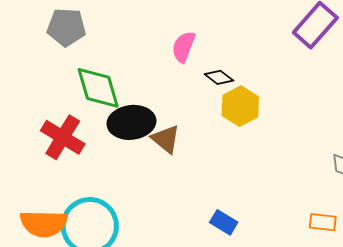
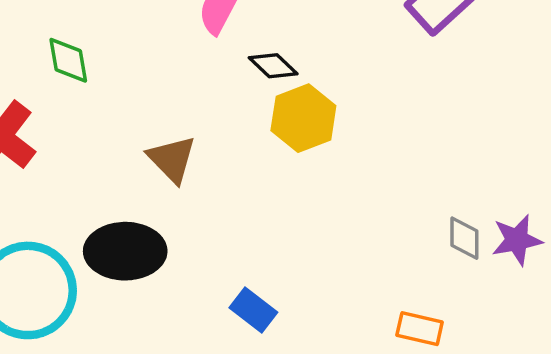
green diamond: (98, 88) -> (68, 60), size x0.6
black ellipse: (131, 122) -> (125, 251), moved

